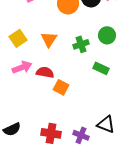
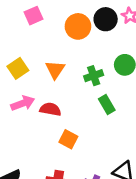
green rectangle: (101, 68) -> (107, 104), moved, turned 35
orange square: (61, 87) -> (68, 139), moved

